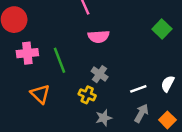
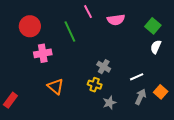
pink semicircle: (99, 37) -> (116, 20), moved
green line: (59, 60) -> (70, 31), moved
white semicircle: (168, 84) -> (156, 47), moved
orange square: (167, 120) -> (161, 92), moved

